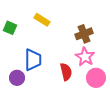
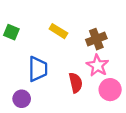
yellow rectangle: (42, 20) -> (58, 31), moved
purple circle: (17, 78) -> (22, 99), moved

